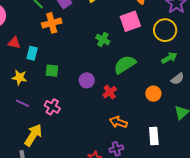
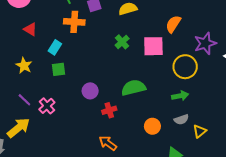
green cross: (103, 40) -> (122, 42), moved
cyan rectangle: (32, 53) -> (55, 47), moved
green square: (52, 71) -> (59, 69), turned -32
purple line: (22, 103) -> (24, 100), moved

